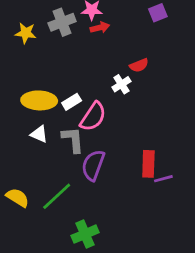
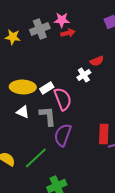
pink semicircle: (93, 117) -> (63, 99), turned -55

